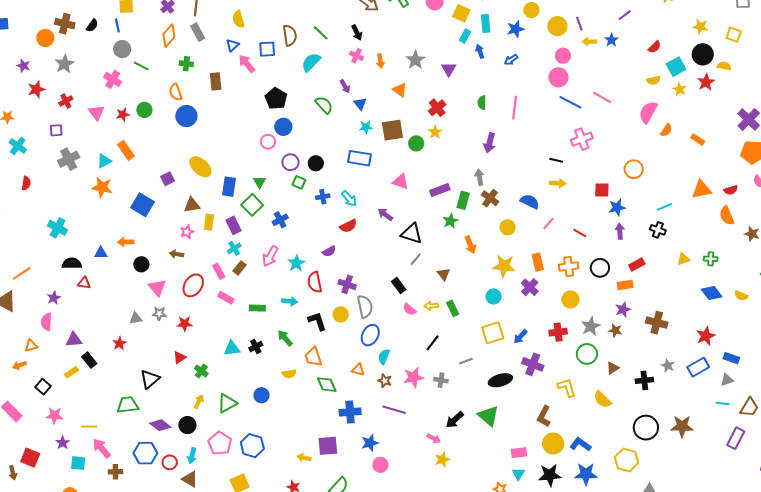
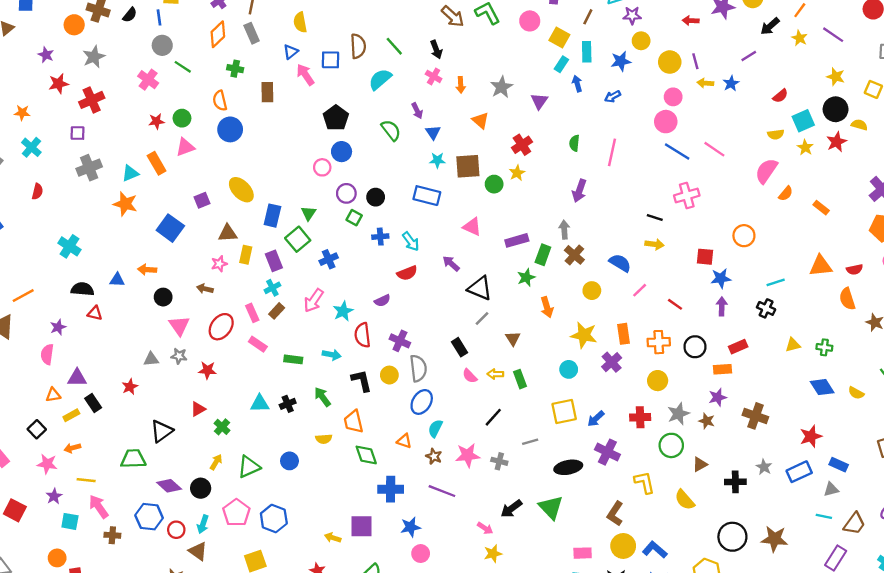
red cross: (66, 101) -> (92, 100), size x1.5
pink triangle: (96, 113) -> (185, 147), moved, turned 42
orange triangle: (31, 346) -> (53, 395), moved
orange arrow: (19, 365) -> (72, 448), moved

